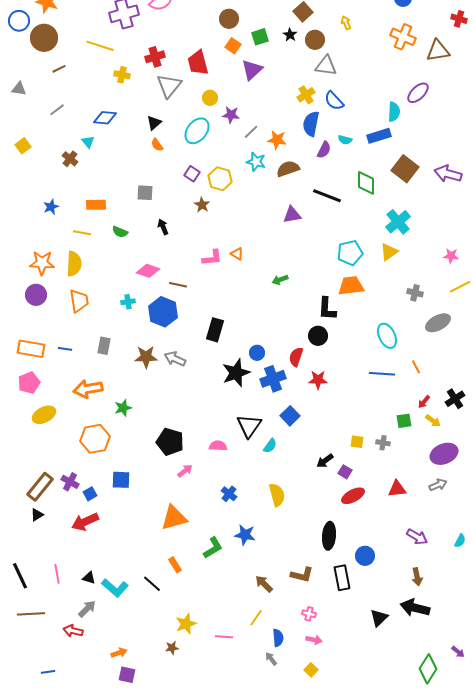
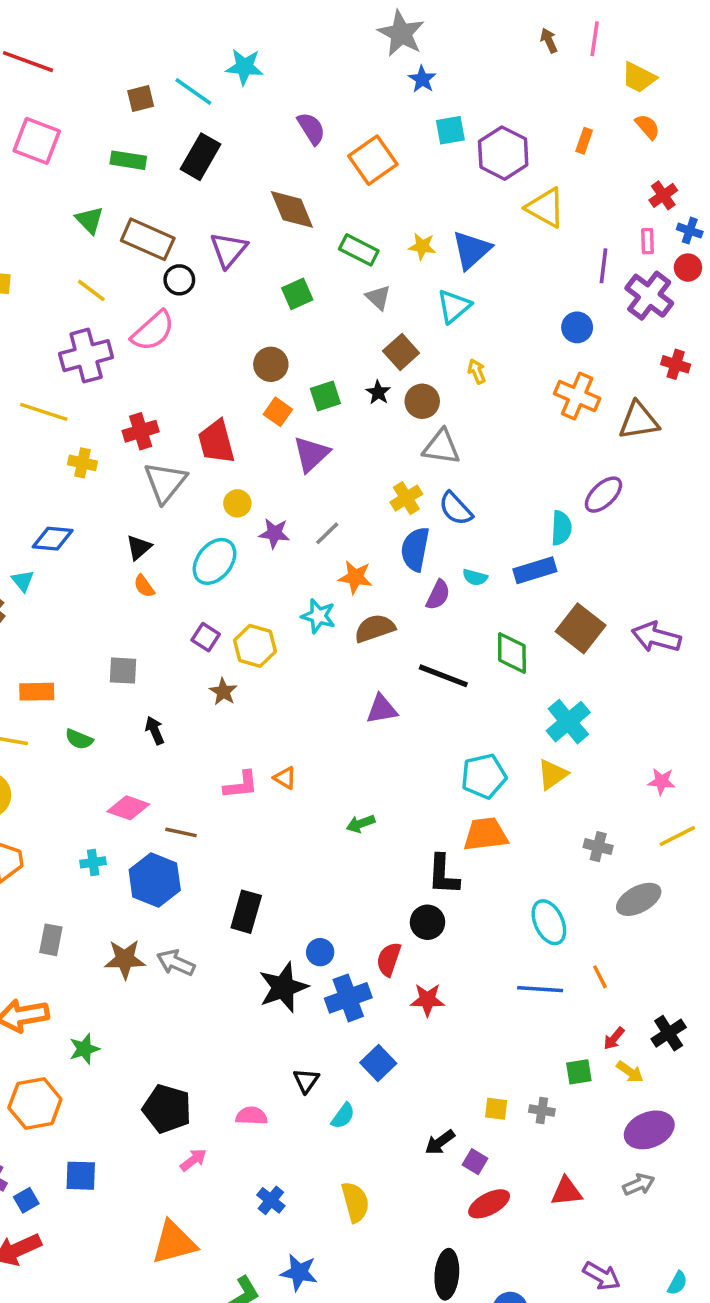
gray line: (251, 132) -> (327, 533), moved
black triangle: (249, 426) -> (306, 1081), size x0.6

